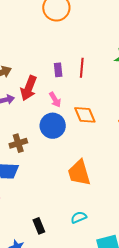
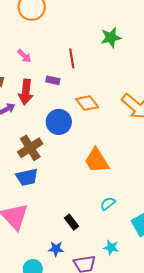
purple rectangle: (58, 70) -> (53, 80), moved, turned -56
pink arrow: (55, 100) -> (24, 56), moved
brown cross: (18, 143) -> (30, 148), size x1.4

